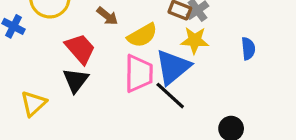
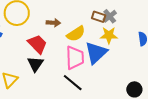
brown arrow: (107, 16) -> (53, 23), turned -32
black line: (170, 96) -> (73, 83), moved

